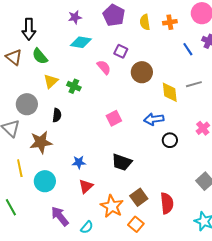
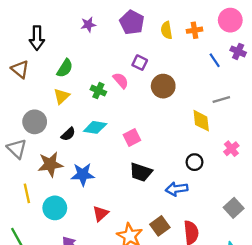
cyan diamond: (81, 42) -> (95, 127), moved
green semicircle: (40, 56) -> (65, 68), moved, turned -108
green cross: (74, 86) -> (98, 91), moved
yellow diamond: (170, 92) -> (201, 121), moved
black semicircle: (57, 115) -> (68, 134), turned 40
blue arrow: (154, 119) -> (177, 189), moved
blue star: (79, 162) -> (83, 174), moved, size x1.5
black trapezoid: (122, 162) -> (141, 172), moved

